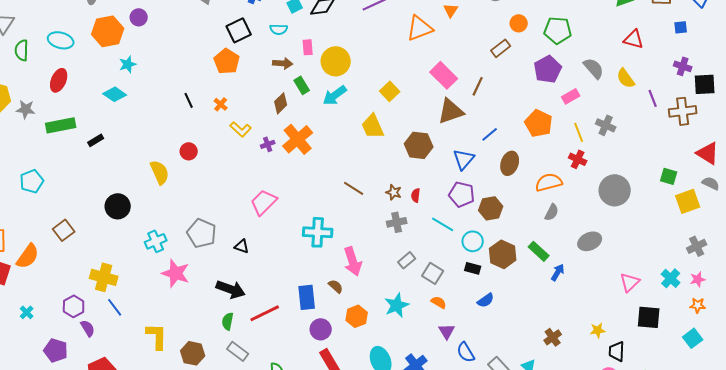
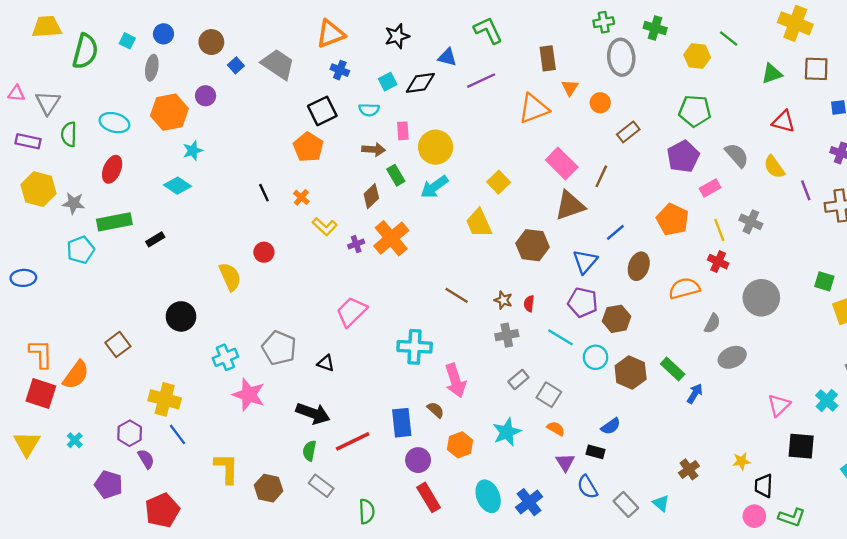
orange circle: (519, 23) -> (600, 103), moved
cyan pentagon: (32, 181) -> (81, 250), moved
gray semicircle: (552, 212) -> (712, 323), moved
black rectangle: (473, 268) -> (596, 452), moved

